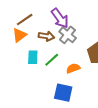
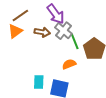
cyan rectangle: (33, 57) -> (39, 82), moved
green line: (52, 60) -> (75, 41), moved, turned -70

